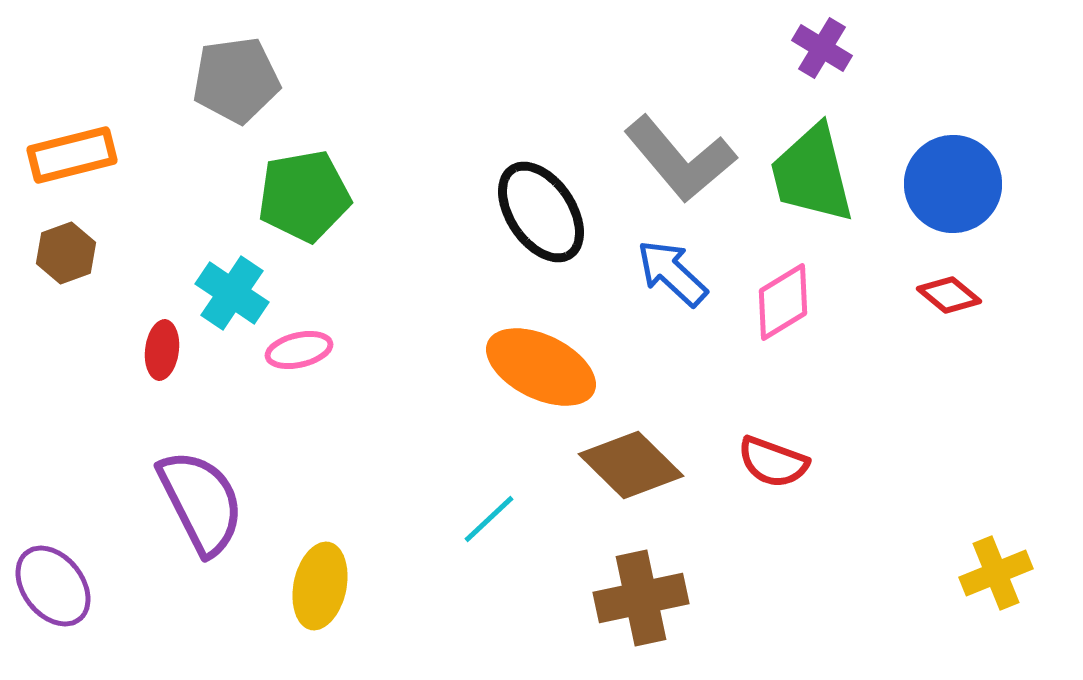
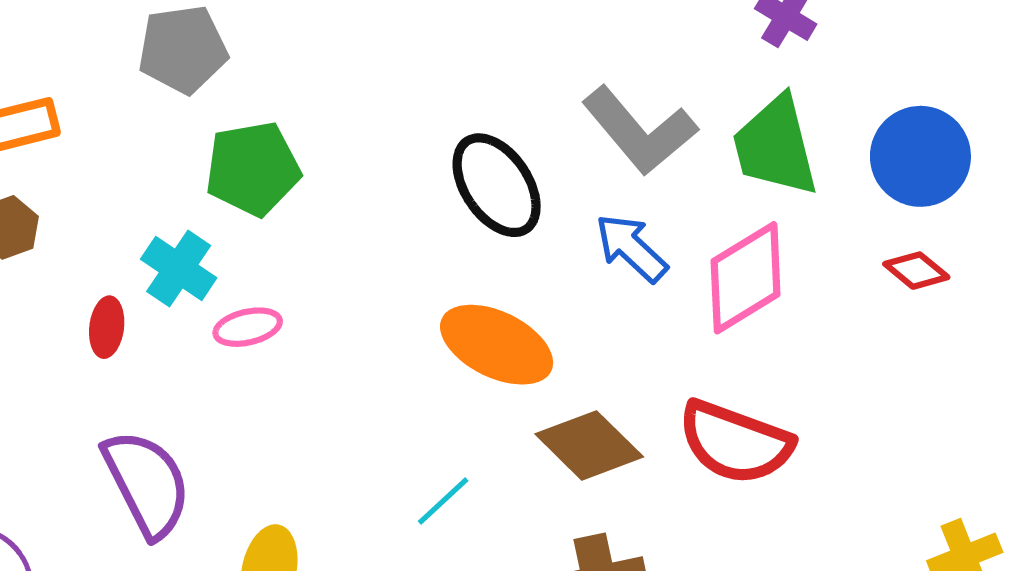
pink diamond: (783, 302) -> (746, 278), size x1.4
red semicircle: (773, 462) -> (735, 442), size x1.6

